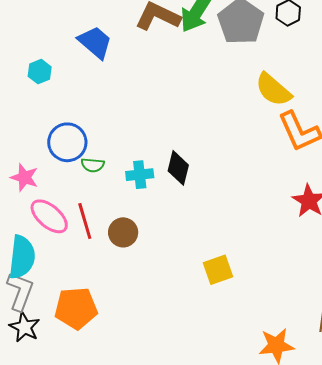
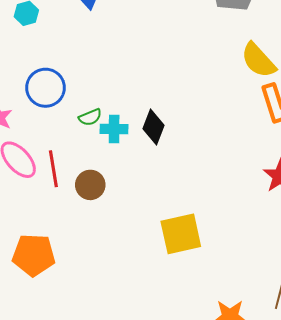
green semicircle: (93, 165) -> (90, 117), moved, turned -35
yellow square: (218, 270) -> (181, 234), size x1.4

